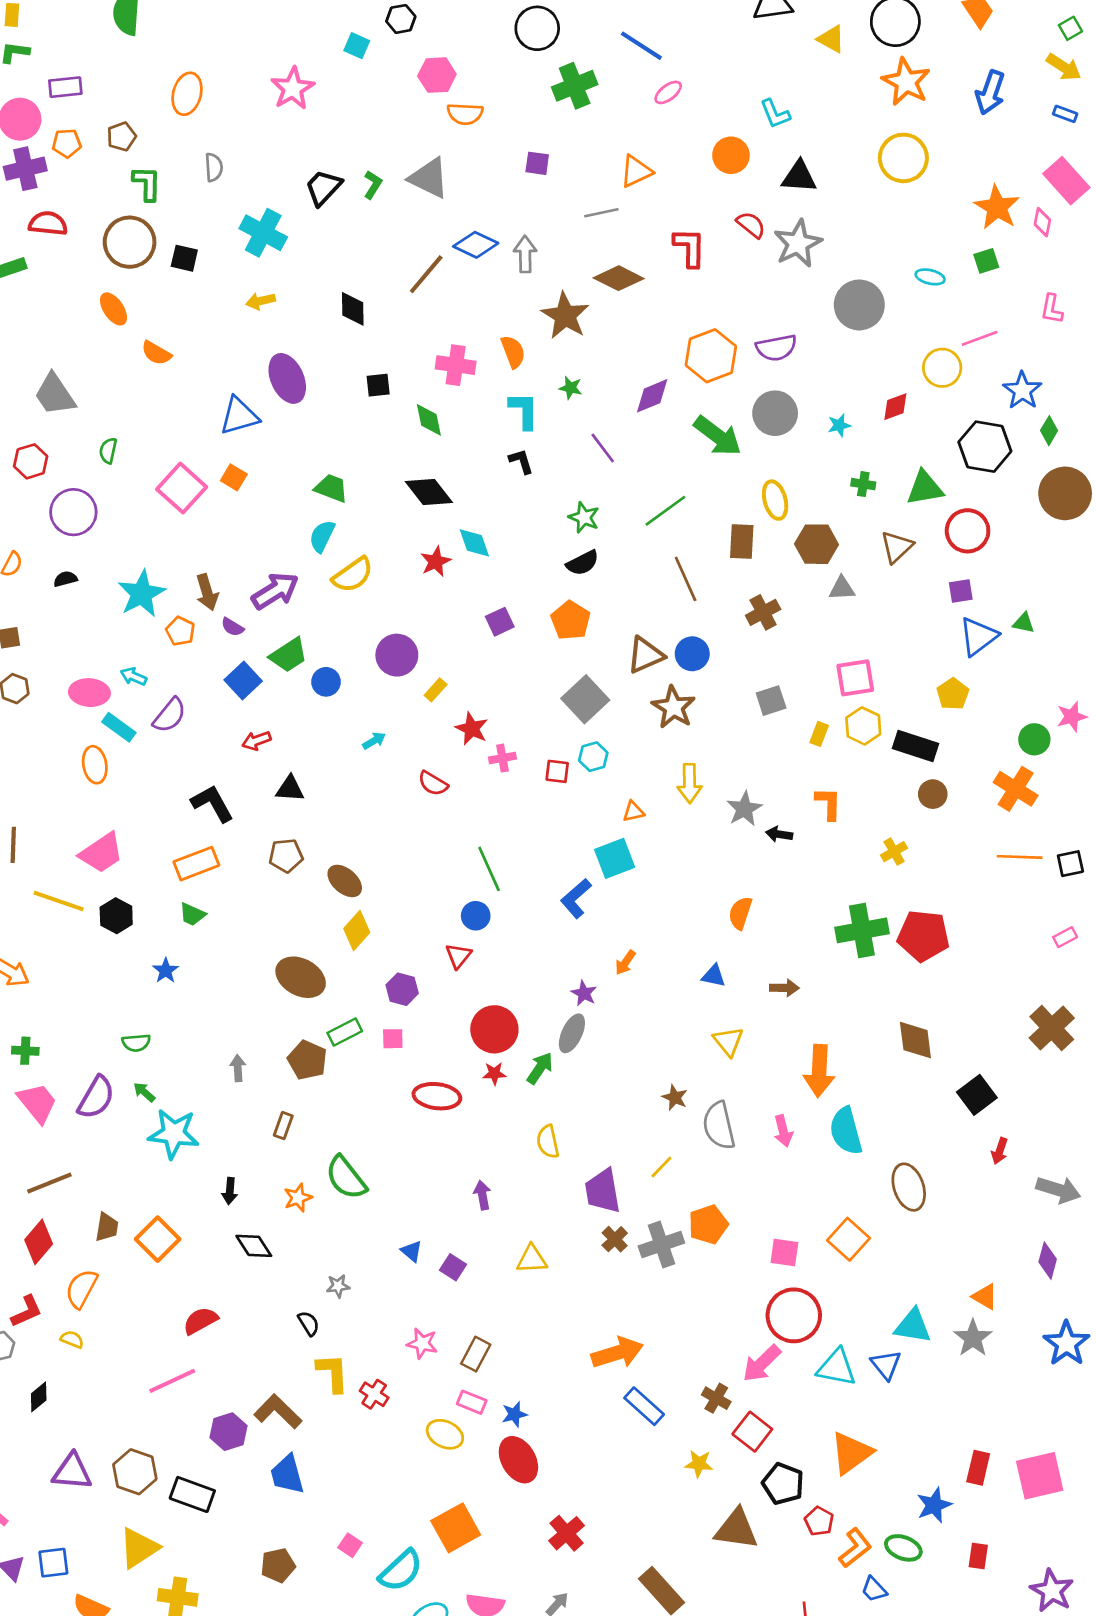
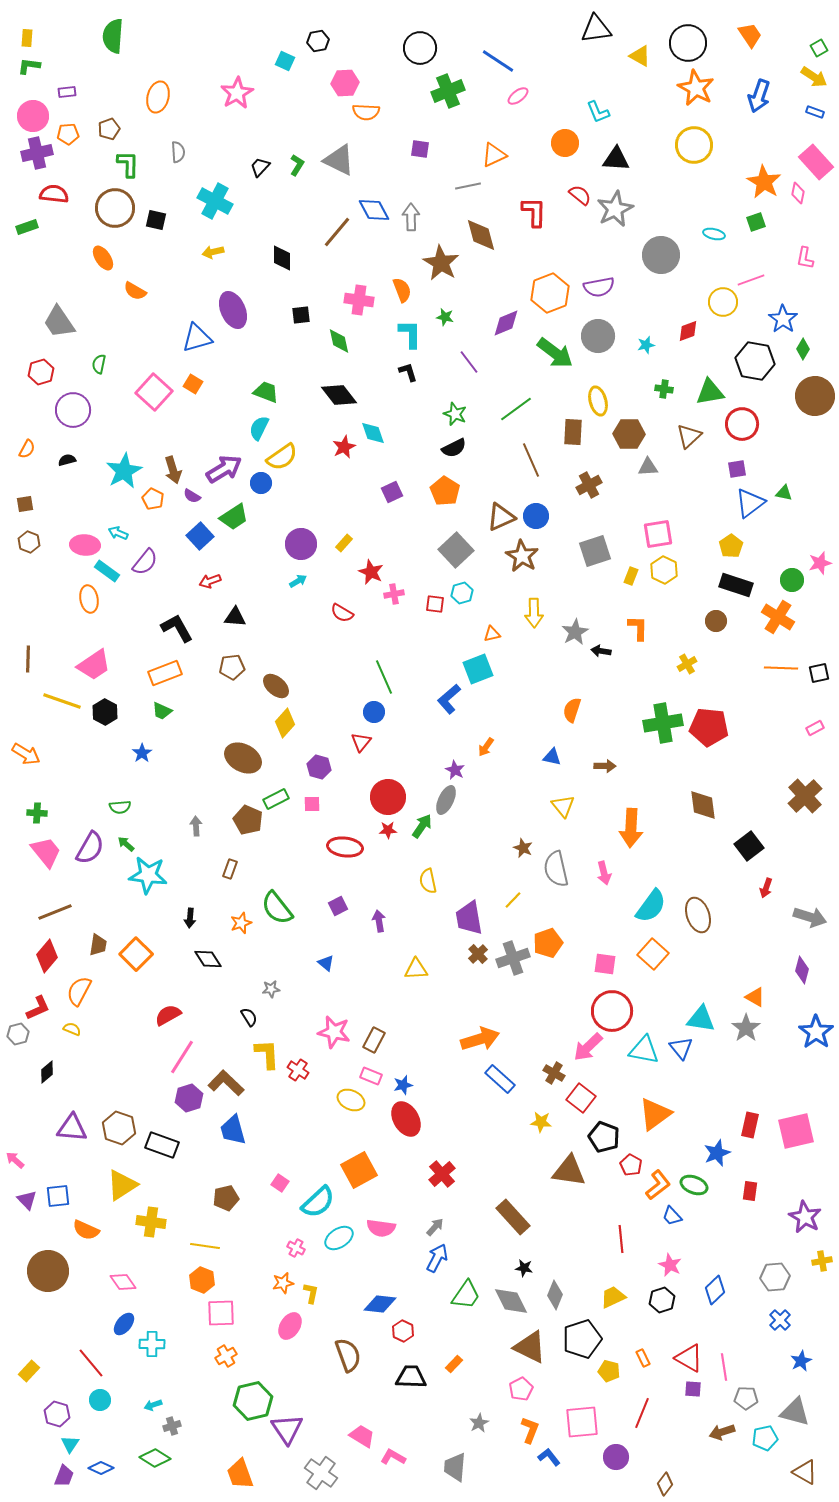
purple rectangle: (65, 87) -> (67, 92), size x0.7
black trapezoid: (323, 187) -> (260, 167), size x0.7
blue diamond: (476, 245) -> (374, 210), turned 36
brown diamond: (619, 278) -> (481, 235), turned 48
purple circle: (397, 655) -> (301, 544), moved
blue circle: (326, 682) -> (261, 483), moved
gray square: (771, 701) -> (595, 551), size x1.4
black rectangle: (915, 746) -> (736, 585), moved
cyan semicircle: (846, 1131) -> (651, 906), moved, turned -129
purple square: (453, 1267) -> (338, 906), moved, turned 30
pink star: (422, 1343) -> (334, 1032), size x1.4
pink line: (172, 1381) -> (182, 1057), moved, turned -33

